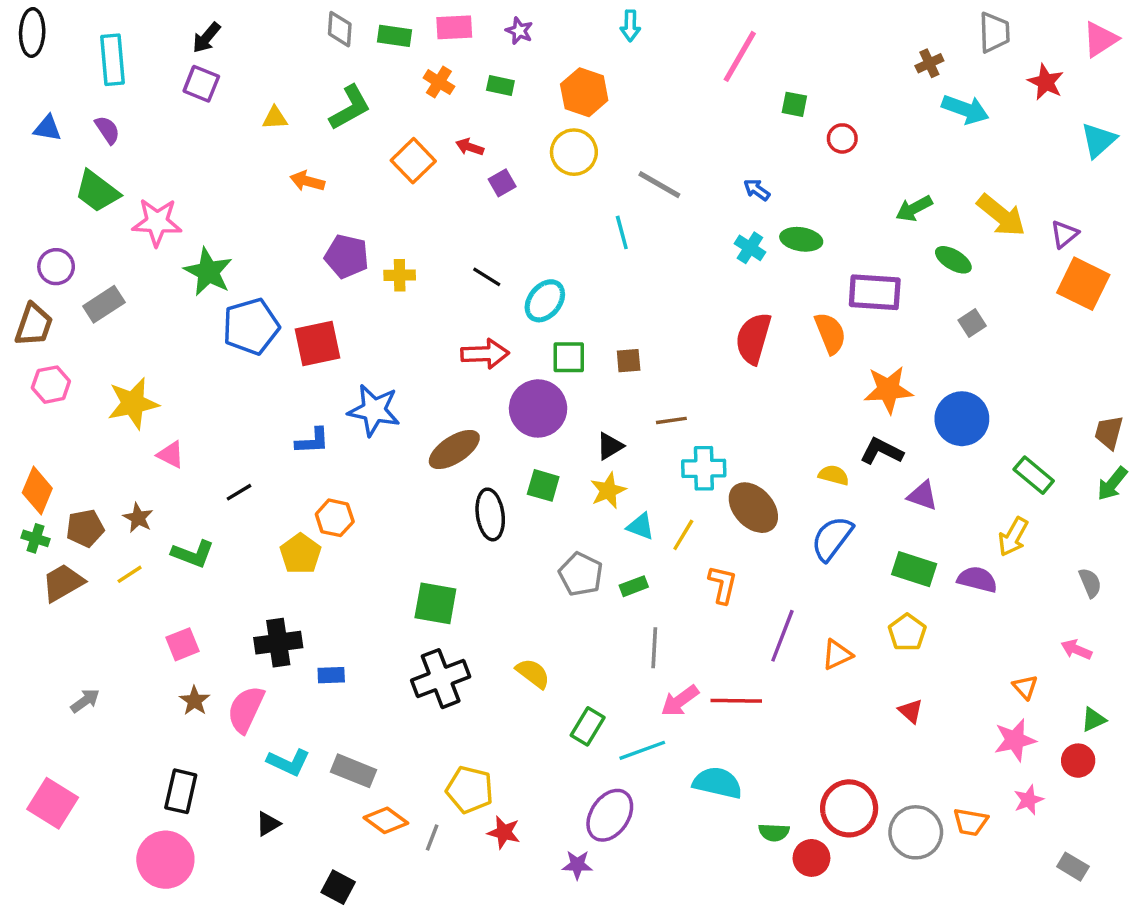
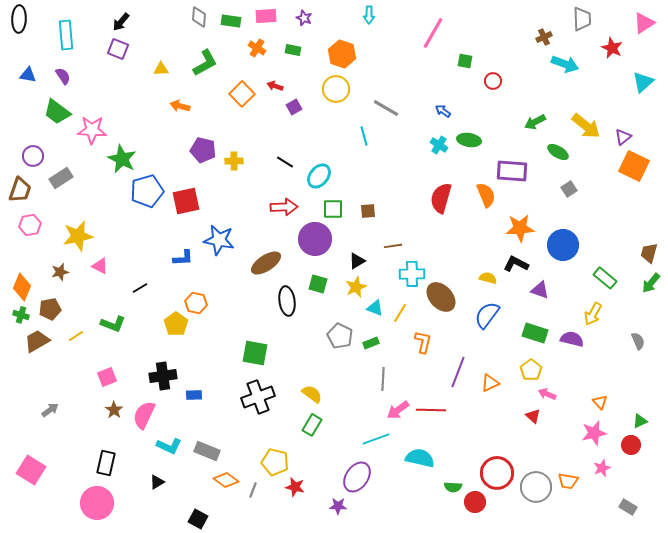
brown star: (138, 518) -> (60, 272), moved, turned 30
pink arrow: (1076, 649) -> (547, 394), moved
green rectangle: (588, 726) -> (312, 425), moved

